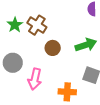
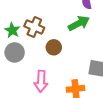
green arrow: (86, 45) -> (79, 23), moved
gray circle: (13, 63) -> (15, 52), moved

